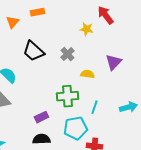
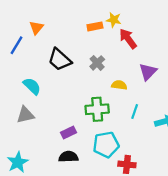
orange rectangle: (37, 12) -> (95, 26), moved
red arrow: (105, 15) -> (128, 39), moved
yellow star: (86, 29) -> (114, 20), moved
cyan line: (94, 107) -> (135, 111), moved

